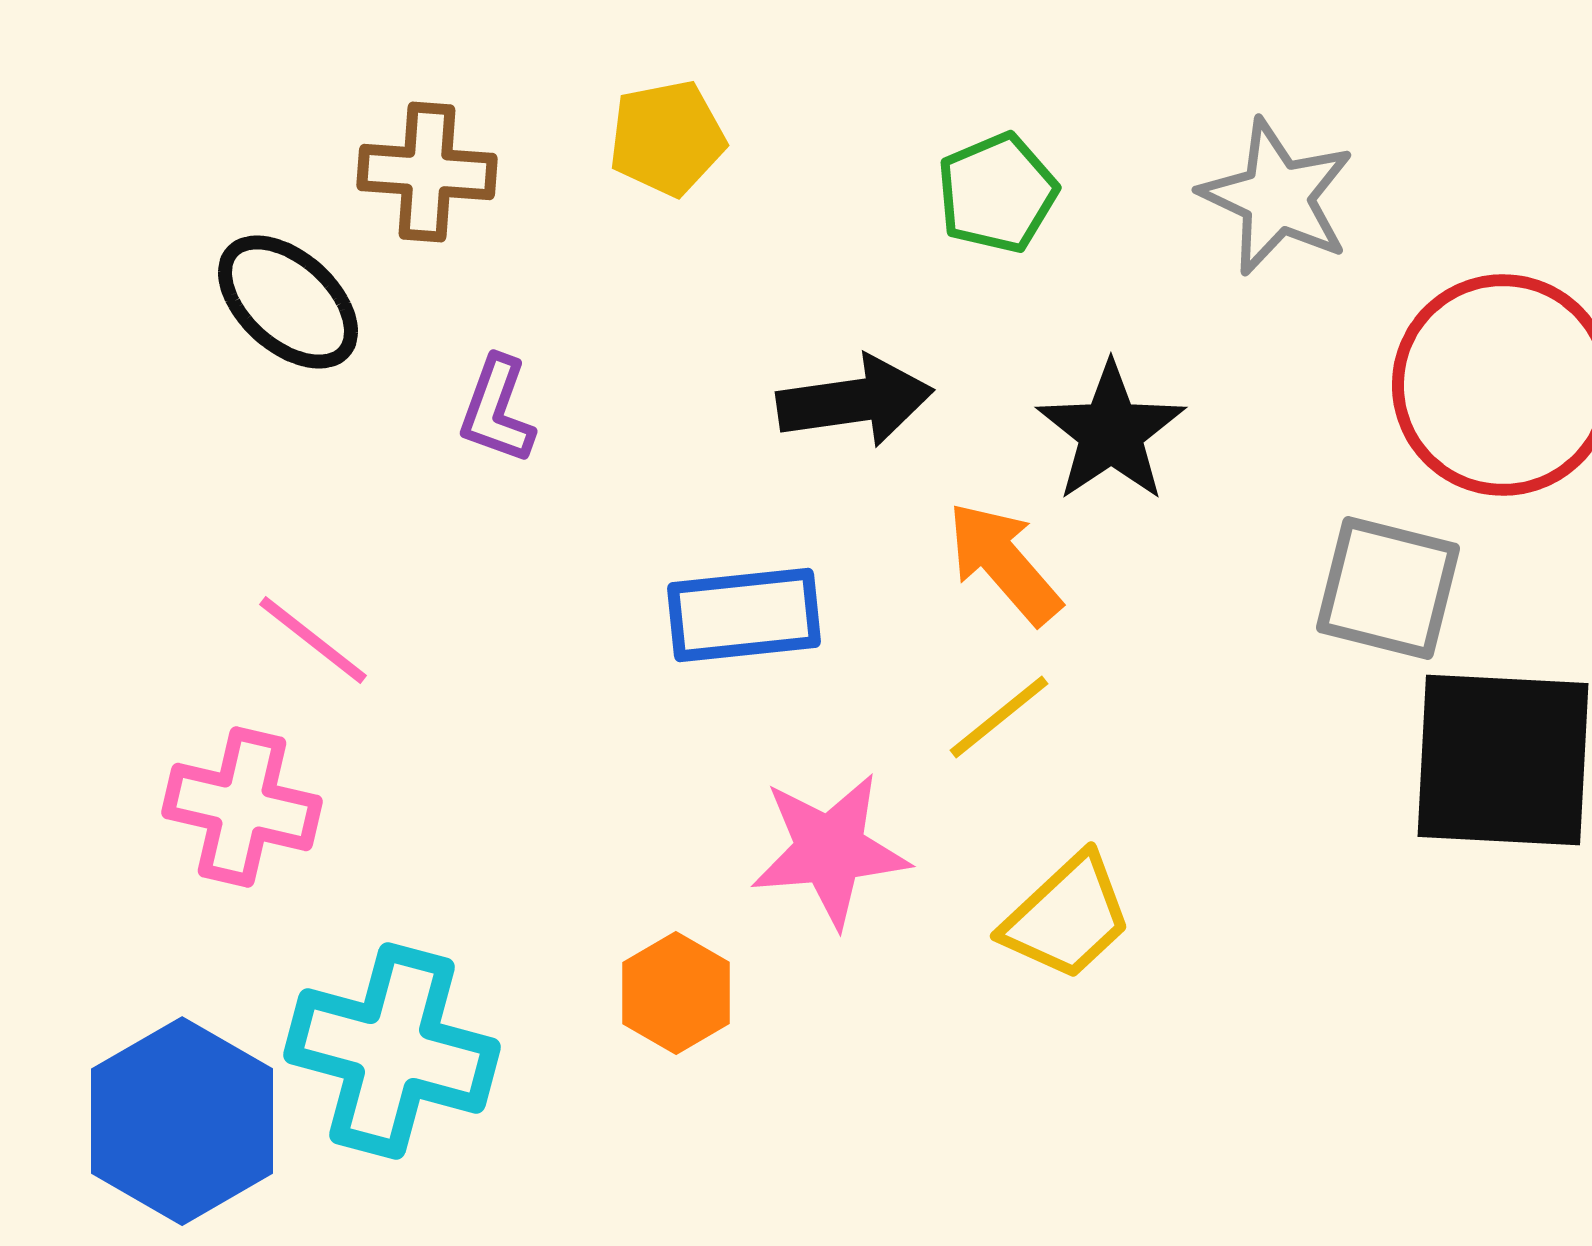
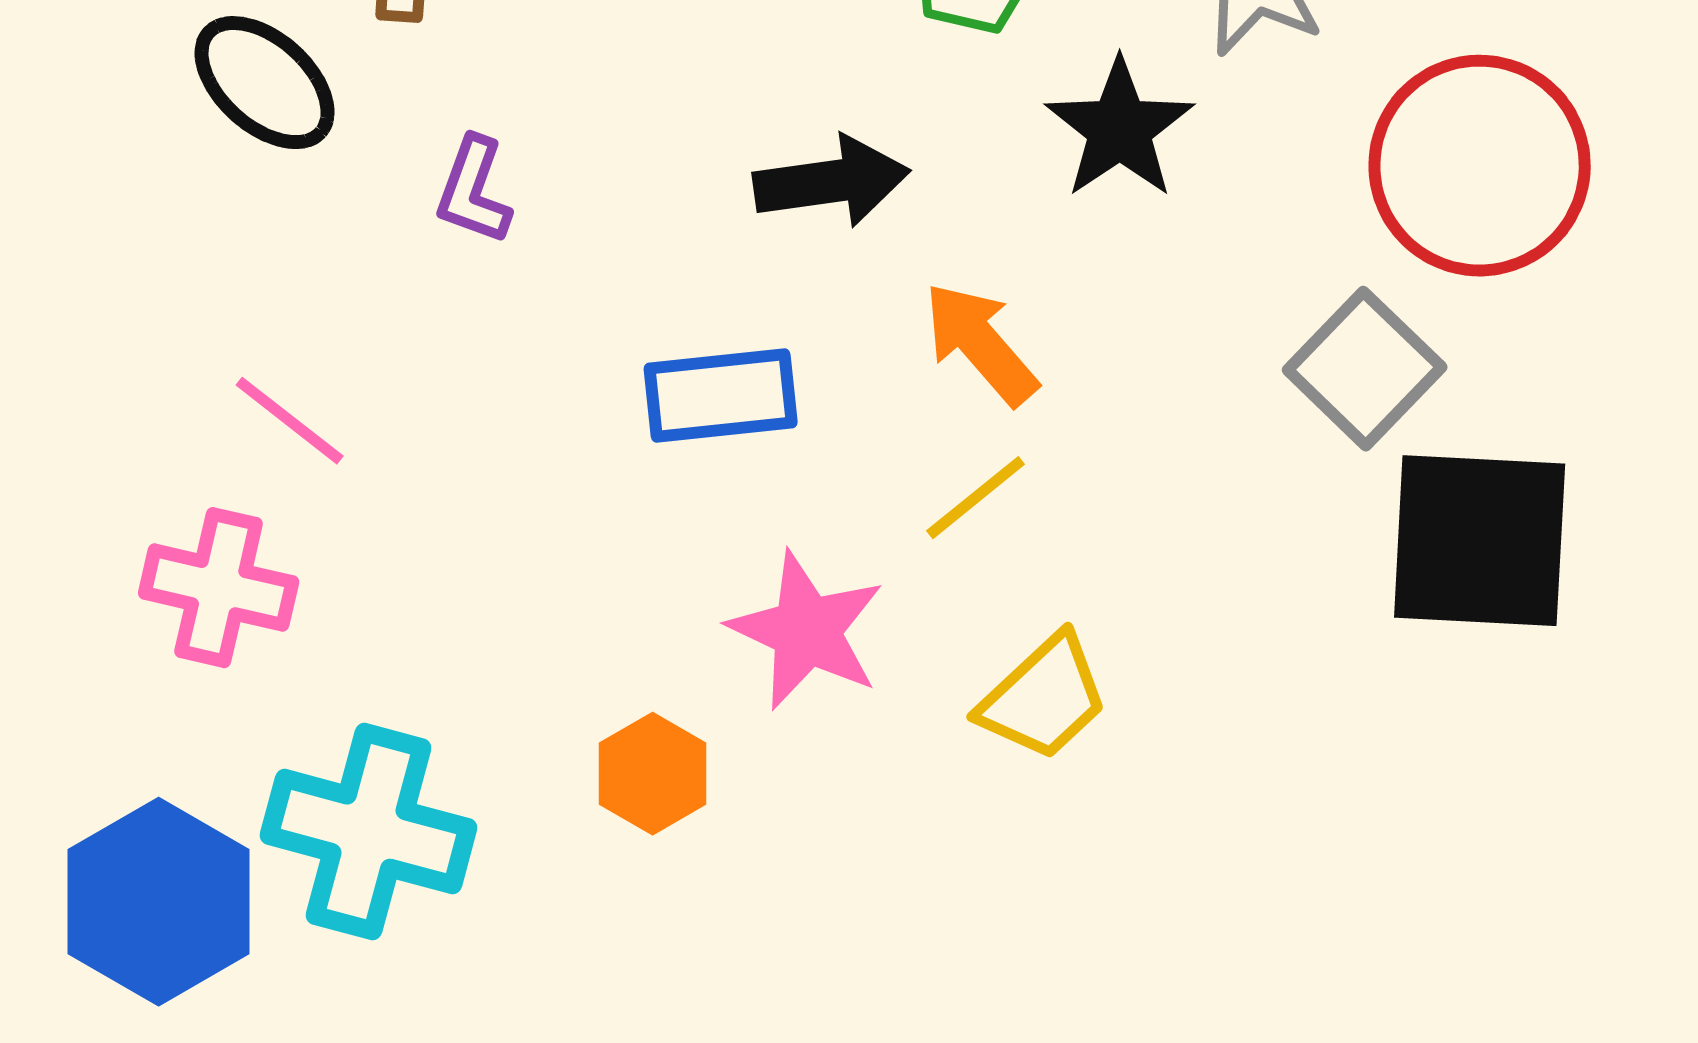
black star: (1111, 432) -> (1120, 129), moved
gray square: (1388, 588) -> (1365, 369), turned 30
pink star: (830, 850) -> (807, 631), turned 30

